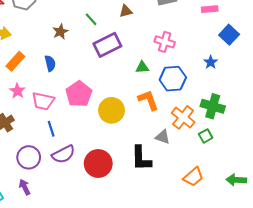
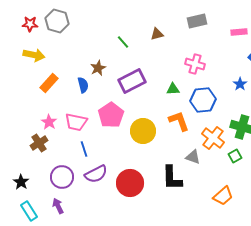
brown star: (60, 32) -> (98, 68), moved
purple rectangle: (107, 45) -> (132, 81), moved
pink star: (17, 91) -> (49, 122), moved

